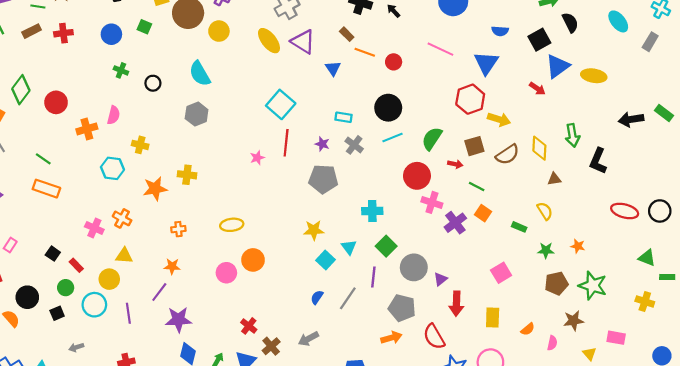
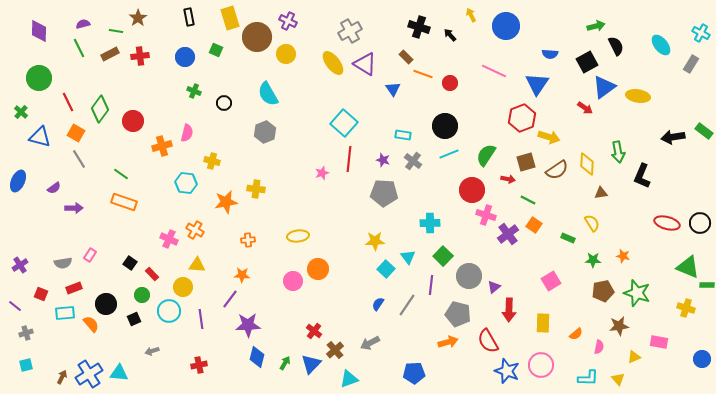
green triangle: (647, 258) -> (688, 267), size x1.4
yellow triangle: (589, 354) -> (634, 357), turned 48

